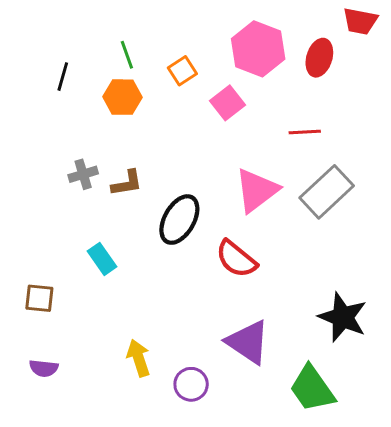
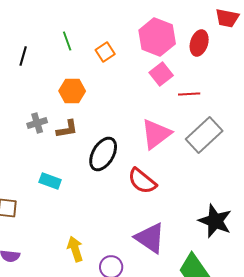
orange hexagon: (122, 97) -> (72, 91), moved
pink square: (227, 103) -> (161, 74), moved
cyan rectangle: (102, 259) -> (50, 181), turned -35

